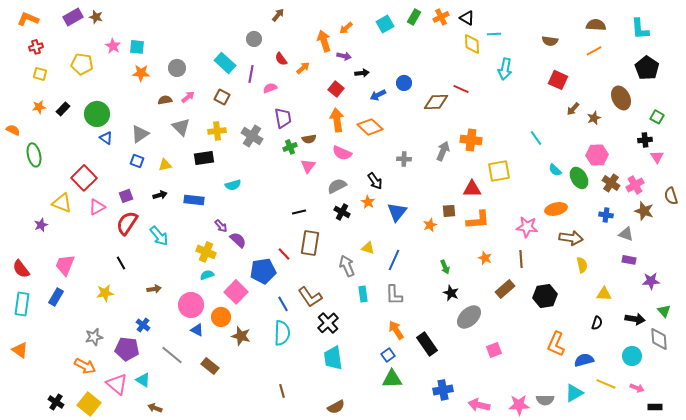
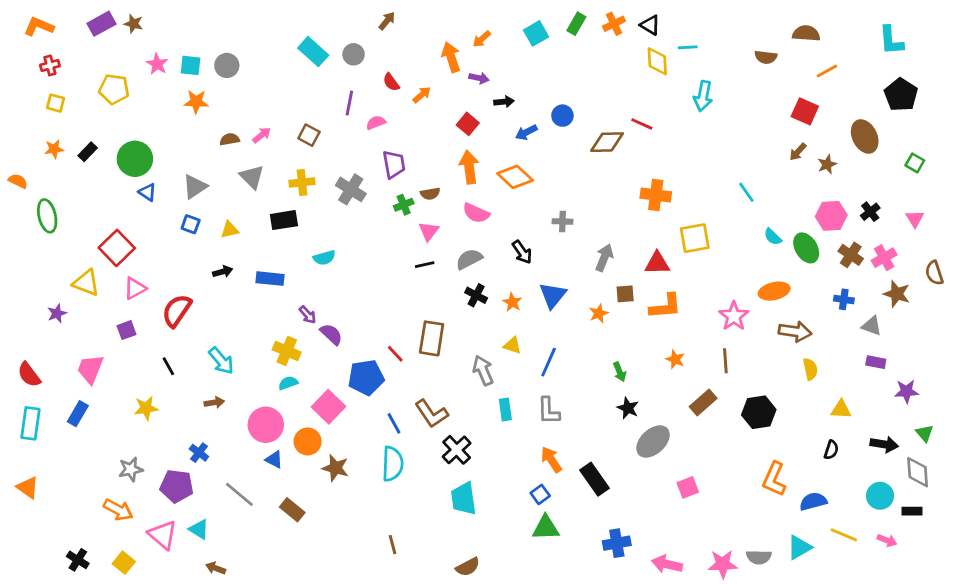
brown semicircle: (596, 25) -> (806, 33), moved
cyan rectangle: (225, 63) -> (313, 52), moved
gray circle: (177, 68) -> (227, 65), moved
red square: (558, 80) -> (805, 111), moved
black cross: (645, 140) -> (870, 212), moved, turned -32
gray arrow: (443, 151) -> (604, 258), moved
purple square: (126, 196) -> (127, 330), moved
orange star: (368, 202) -> (512, 302), moved
black line: (299, 212) -> (425, 265), moved
pink star: (527, 227) -> (734, 316), turned 30
cyan arrow: (159, 236) -> (221, 361), moved
yellow square: (89, 404) -> (124, 563), size x0.7
black rectangle: (655, 407) -> (912, 511), moved

